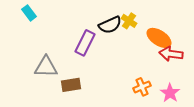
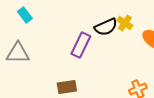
gray triangle: (46, 67) -> (18, 53), moved

